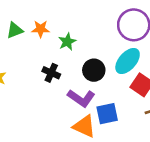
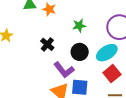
green star: (67, 42) -> (79, 26), moved

